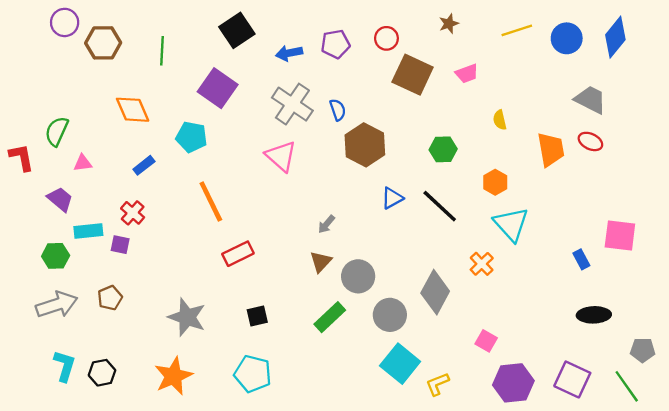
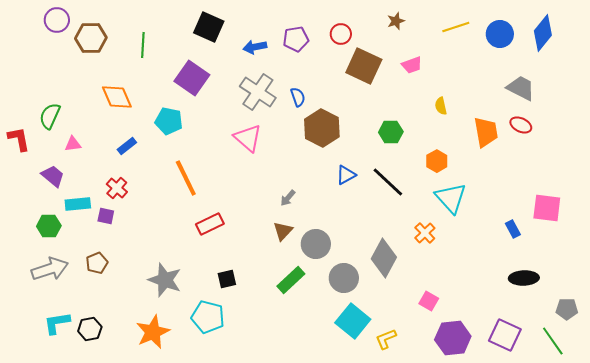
black square: (237, 30) -> (209, 27), turned -32
cyan L-shape: (65, 366) -> (57, 323), turned -116
cyan pentagon: (253, 374) -> (208, 317), moved

